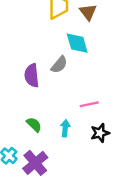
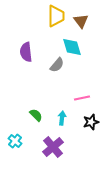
purple semicircle: (32, 75) -> (26, 52), moved
purple cross: (35, 163) -> (53, 147), moved

